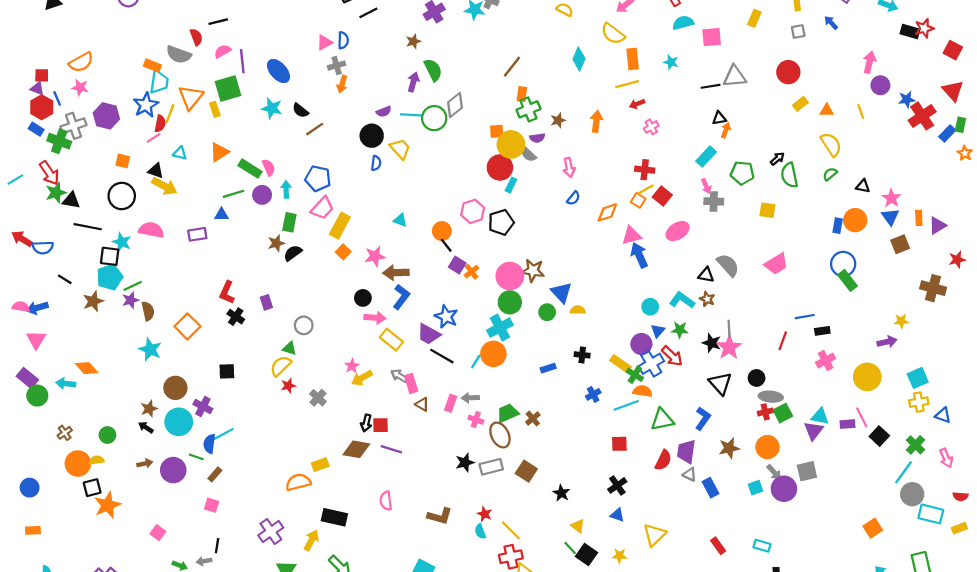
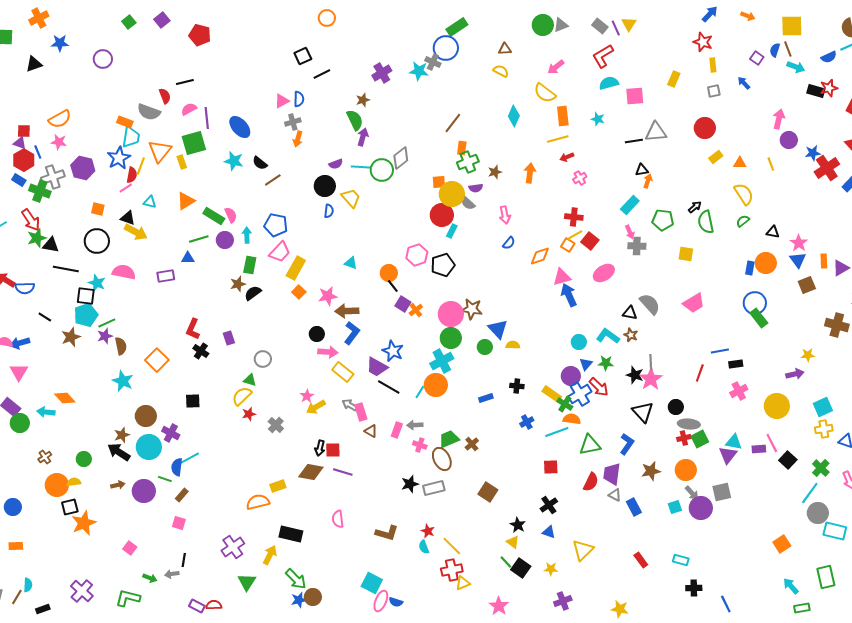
green semicircle: (433, 70) -> (355, 120), moved
black arrow: (146, 427) -> (119, 452), size x1.6
brown square: (526, 471) -> (488, 492), moved
black star: (561, 493) -> (518, 525), moved

